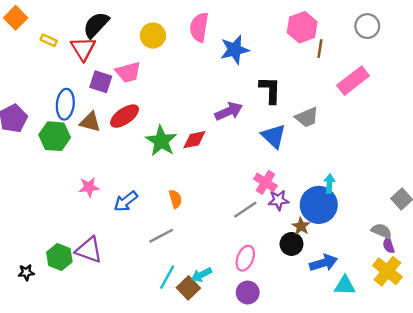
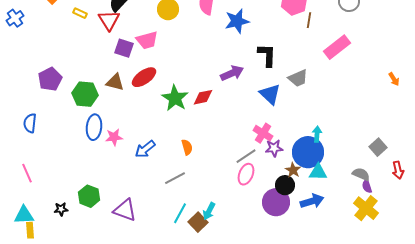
blue ellipse: (65, 104) -> (94, 127), moved
purple triangle: (89, 250) -> (125, 210), moved
pink ellipse: (245, 258) -> (246, 174), moved
cyan arrow: (201, 275) -> (209, 211), turned -36
cyan triangle: (345, 285) -> (318, 172), moved
purple circle: (248, 293) -> (276, 202), moved, size x1.4

